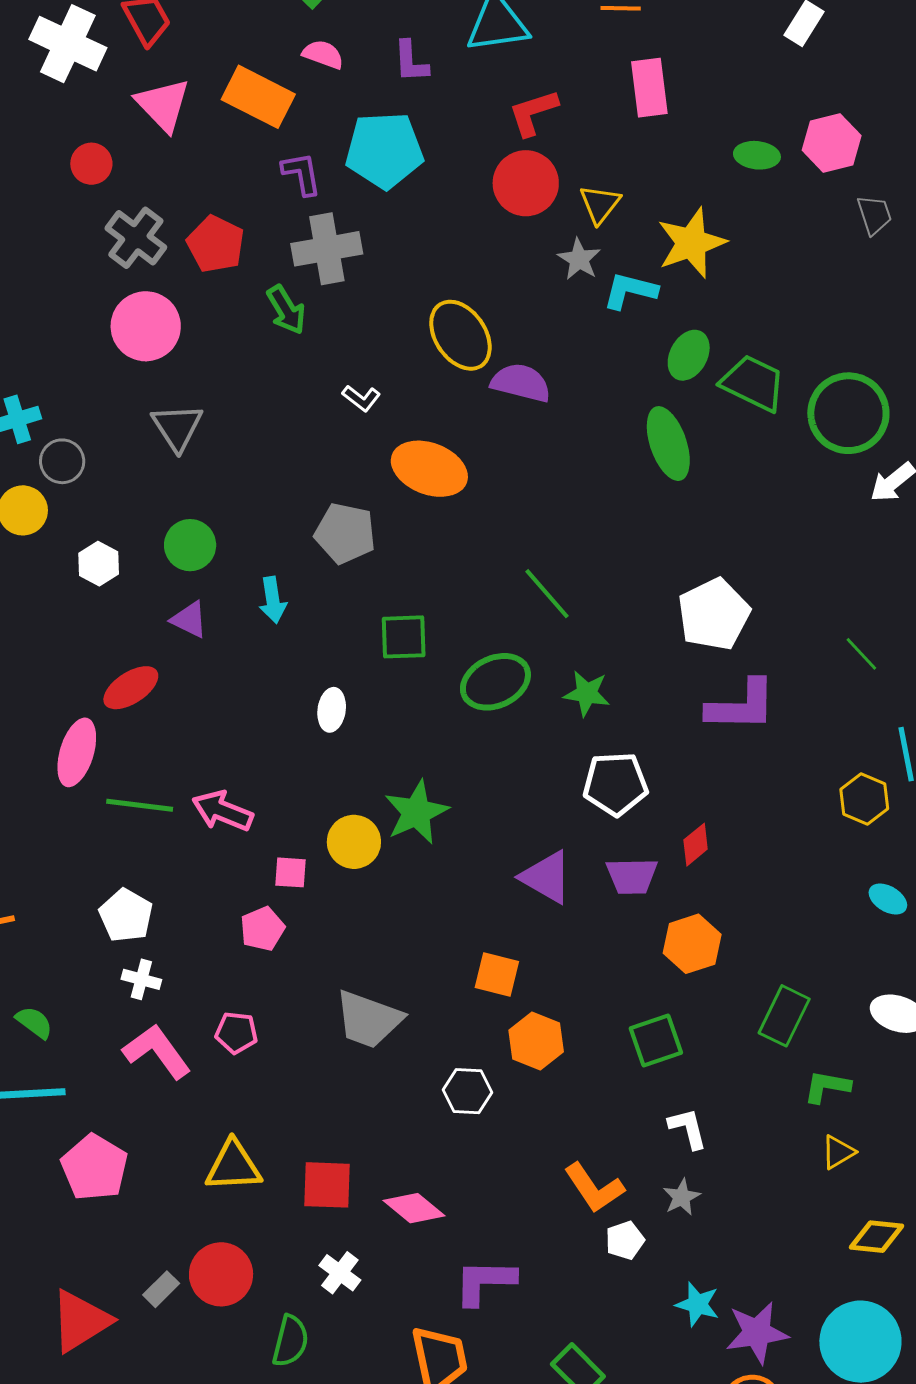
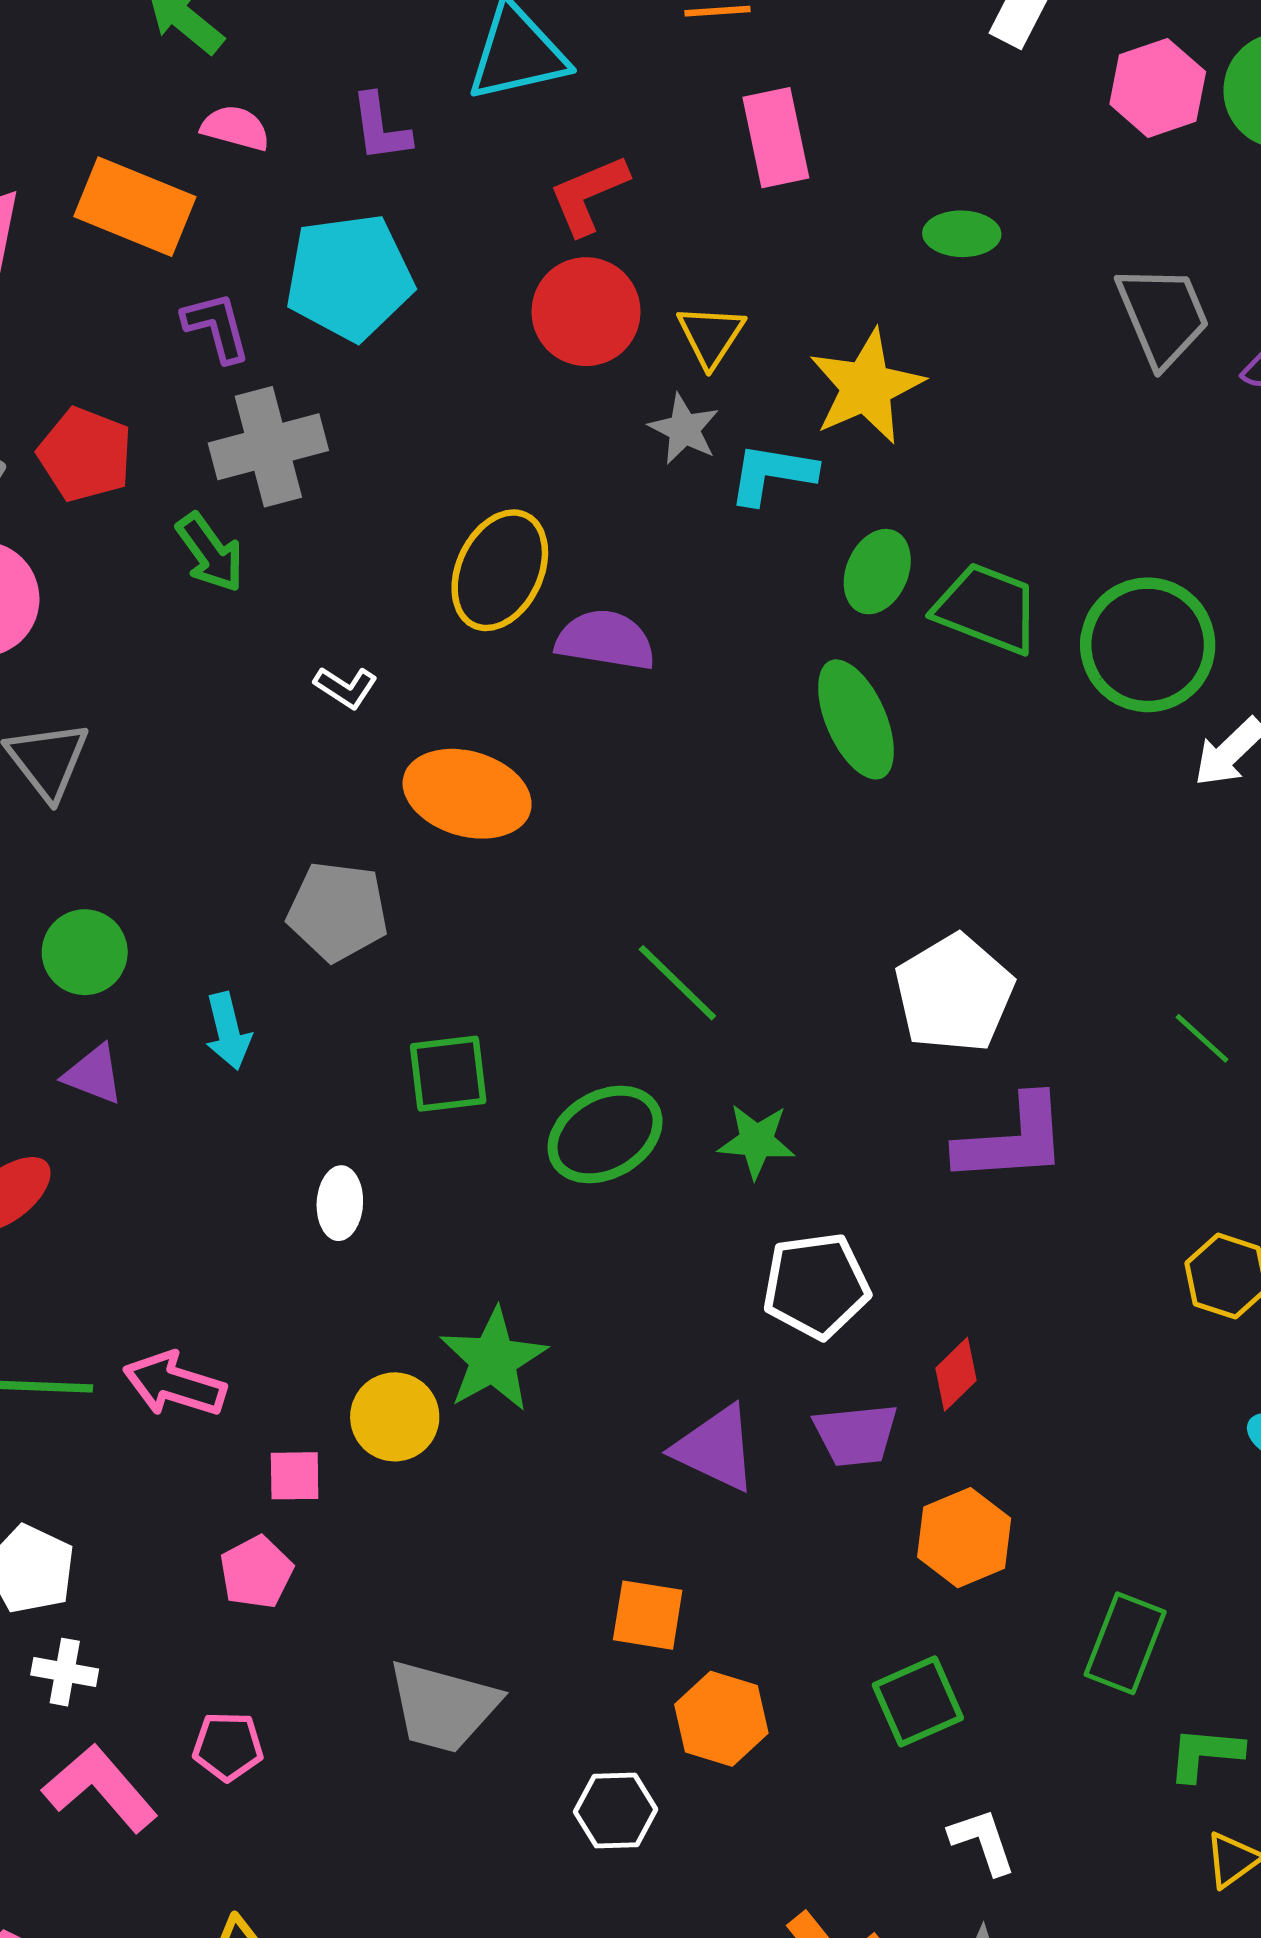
pink hexagon: (832, 143) -> (1158, 88), moved
gray trapezoid: (874, 215) -> (1163, 315), size x1.6
yellow ellipse: (460, 335) -> (500, 570), turned 64

